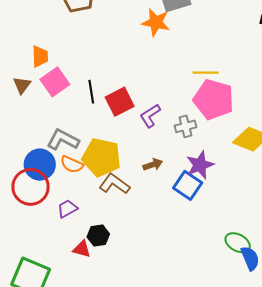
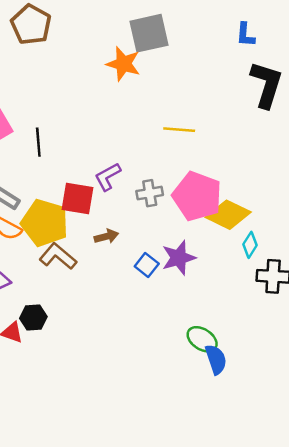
pink pentagon: (214, 99) -> (197, 196), moved
red square: (120, 102) -> (77, 199), moved, turned 32
purple star: (200, 165) -> (179, 258), moved
blue square: (188, 185) -> (147, 265), size x0.7

